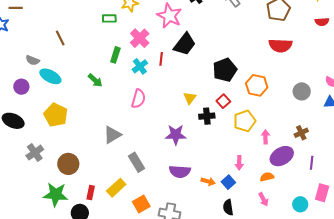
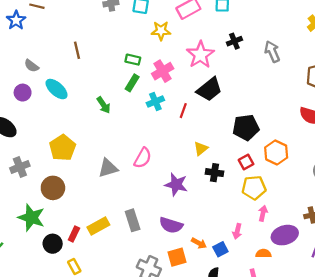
green rectangle: (109, 18) -> (133, 60), moved
red line: (161, 59) -> (183, 111), moved
gray semicircle: (33, 60) -> (32, 66), moved
pink semicircle: (138, 99) -> (143, 158), moved
red square: (223, 101) -> (246, 162), moved
yellow pentagon: (56, 115) -> (62, 148), moved
pink arrow: (265, 137) -> (263, 213), moved
gray rectangle: (137, 162) -> (133, 220), moved
red rectangle: (91, 193) -> (74, 234), moved
orange square: (141, 204) -> (177, 257), moved

